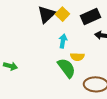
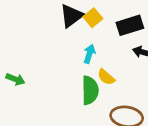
yellow semicircle: (77, 57) -> (106, 77), turned 32
green semicircle: (66, 68) -> (90, 90), turned 30

